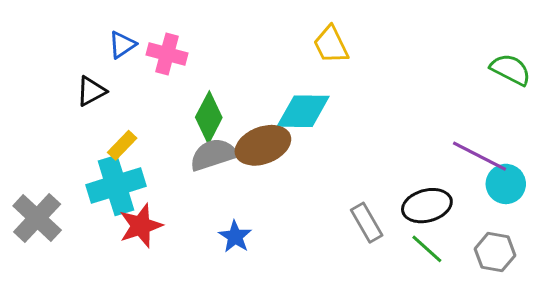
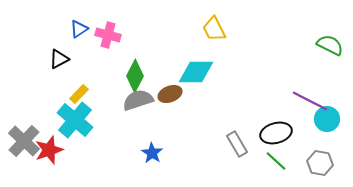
brown ellipse: (263, 145) -> (170, 94), size x0.7
cyan cross: (116, 185) -> (75, 120), turned -33
red star: (141, 226) -> (49, 150), moved

